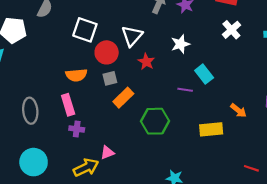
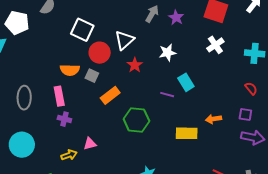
gray square: (110, 78) -> (92, 76), moved, turned 32
orange arrow: (238, 110) -> (213, 119), turned 126
yellow arrow: (86, 167) -> (69, 155), size x0.7

